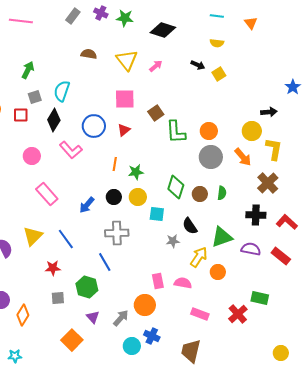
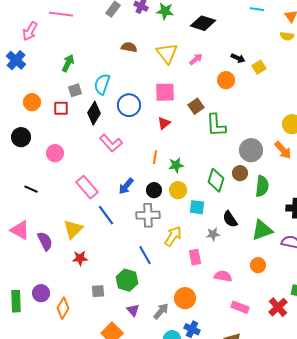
yellow semicircle: (217, 43) -> (287, 36), moved
blue circle: (94, 126) -> (129, 105), moved
orange circle: (209, 131) -> (226, 80), moved
pink circle: (32, 156) -> (55, 153), moved
green semicircle: (222, 193) -> (262, 186), size x1.5
brown circle: (200, 194) -> (240, 173), moved
blue arrow: (87, 205) -> (126, 186), moved
gray cross: (117, 233) -> (148, 215), moved
blue line: (66, 239) -> (106, 215), moved
yellow arrow: (199, 257) -> (173, 236), moved
red star: (53, 268) -> (80, 258), moved
pink rectangle: (158, 281) -> (195, 257), moved

